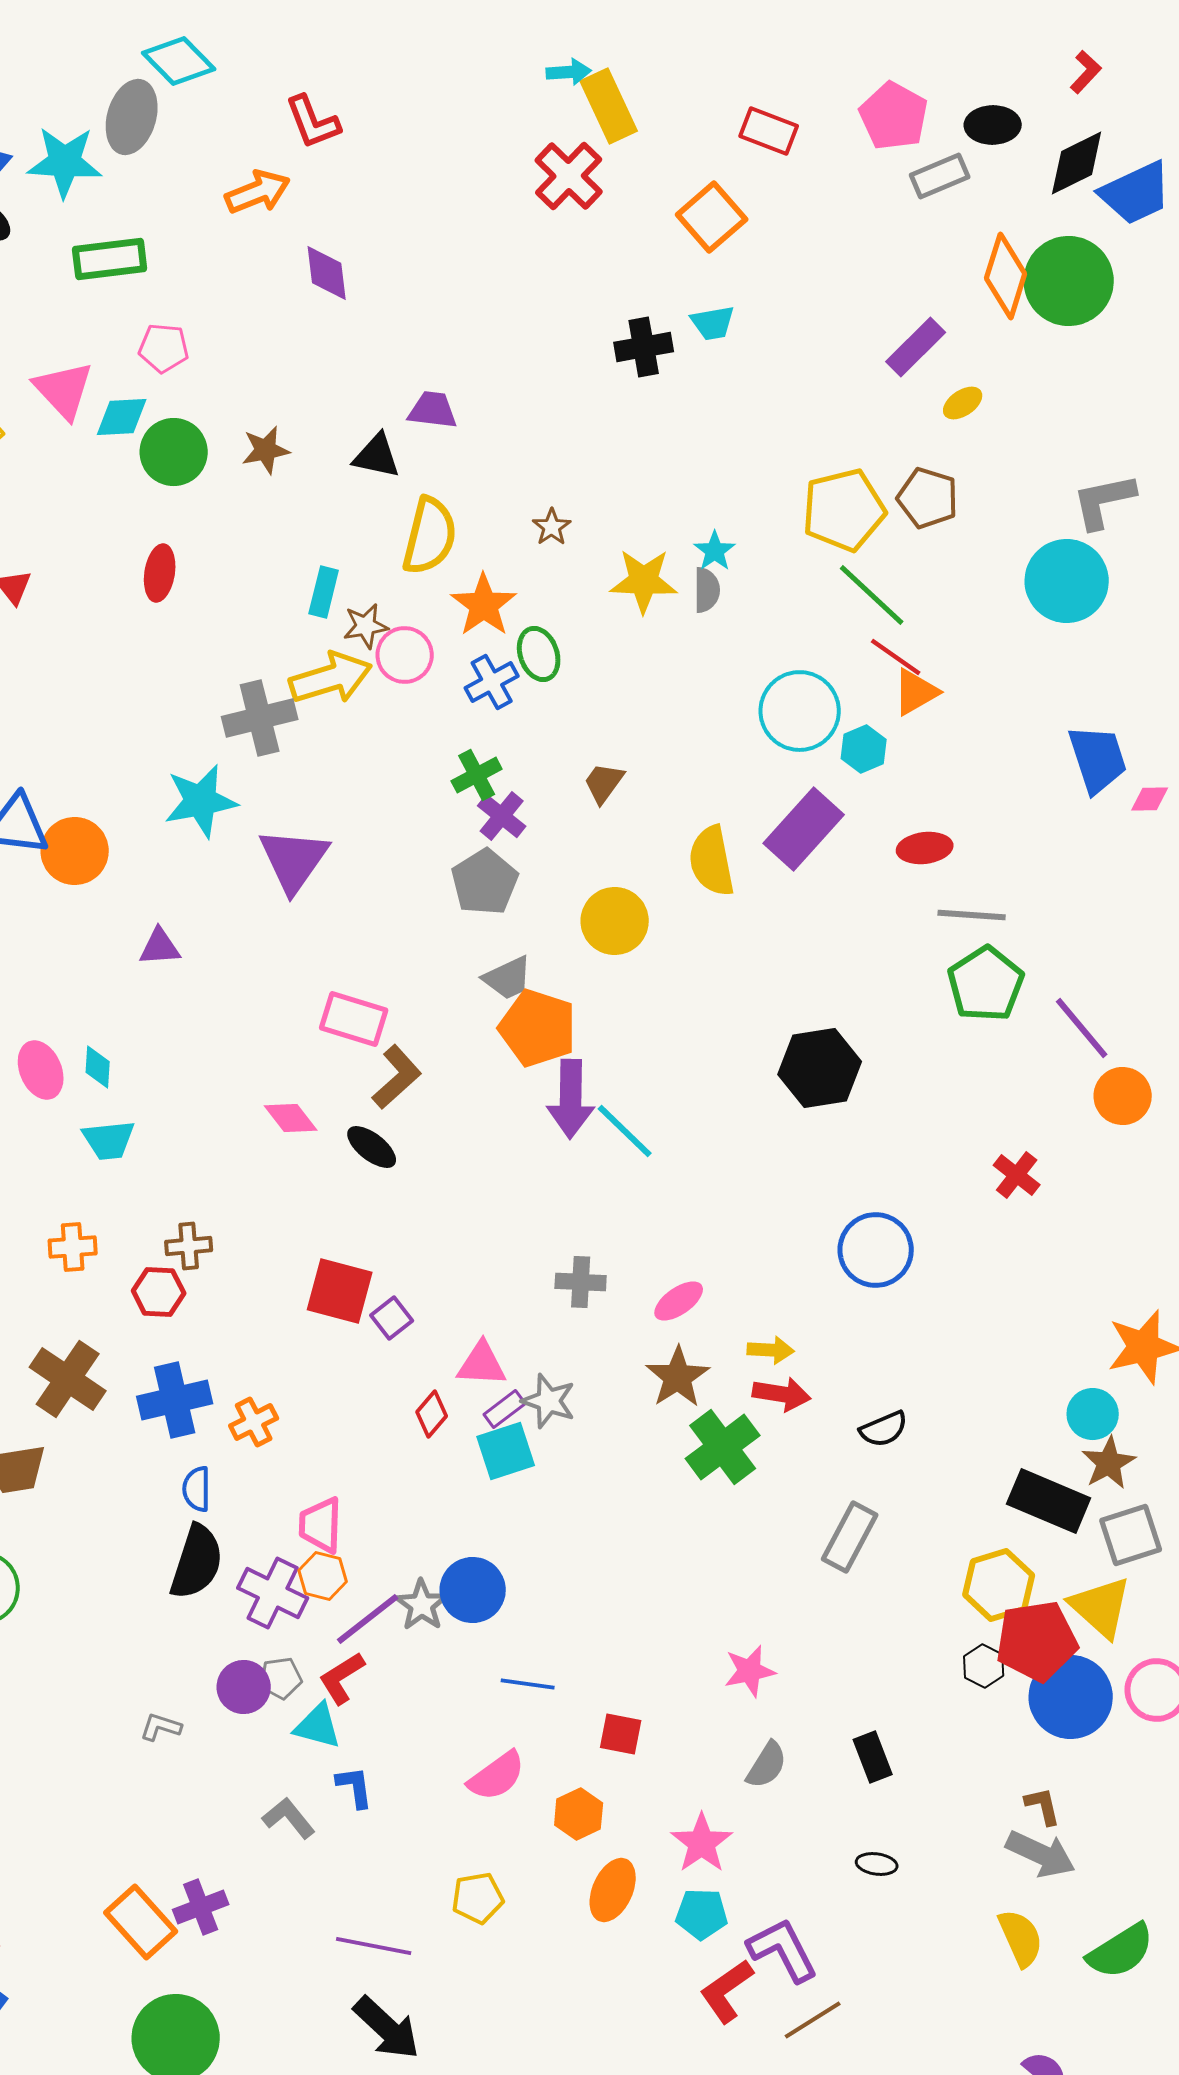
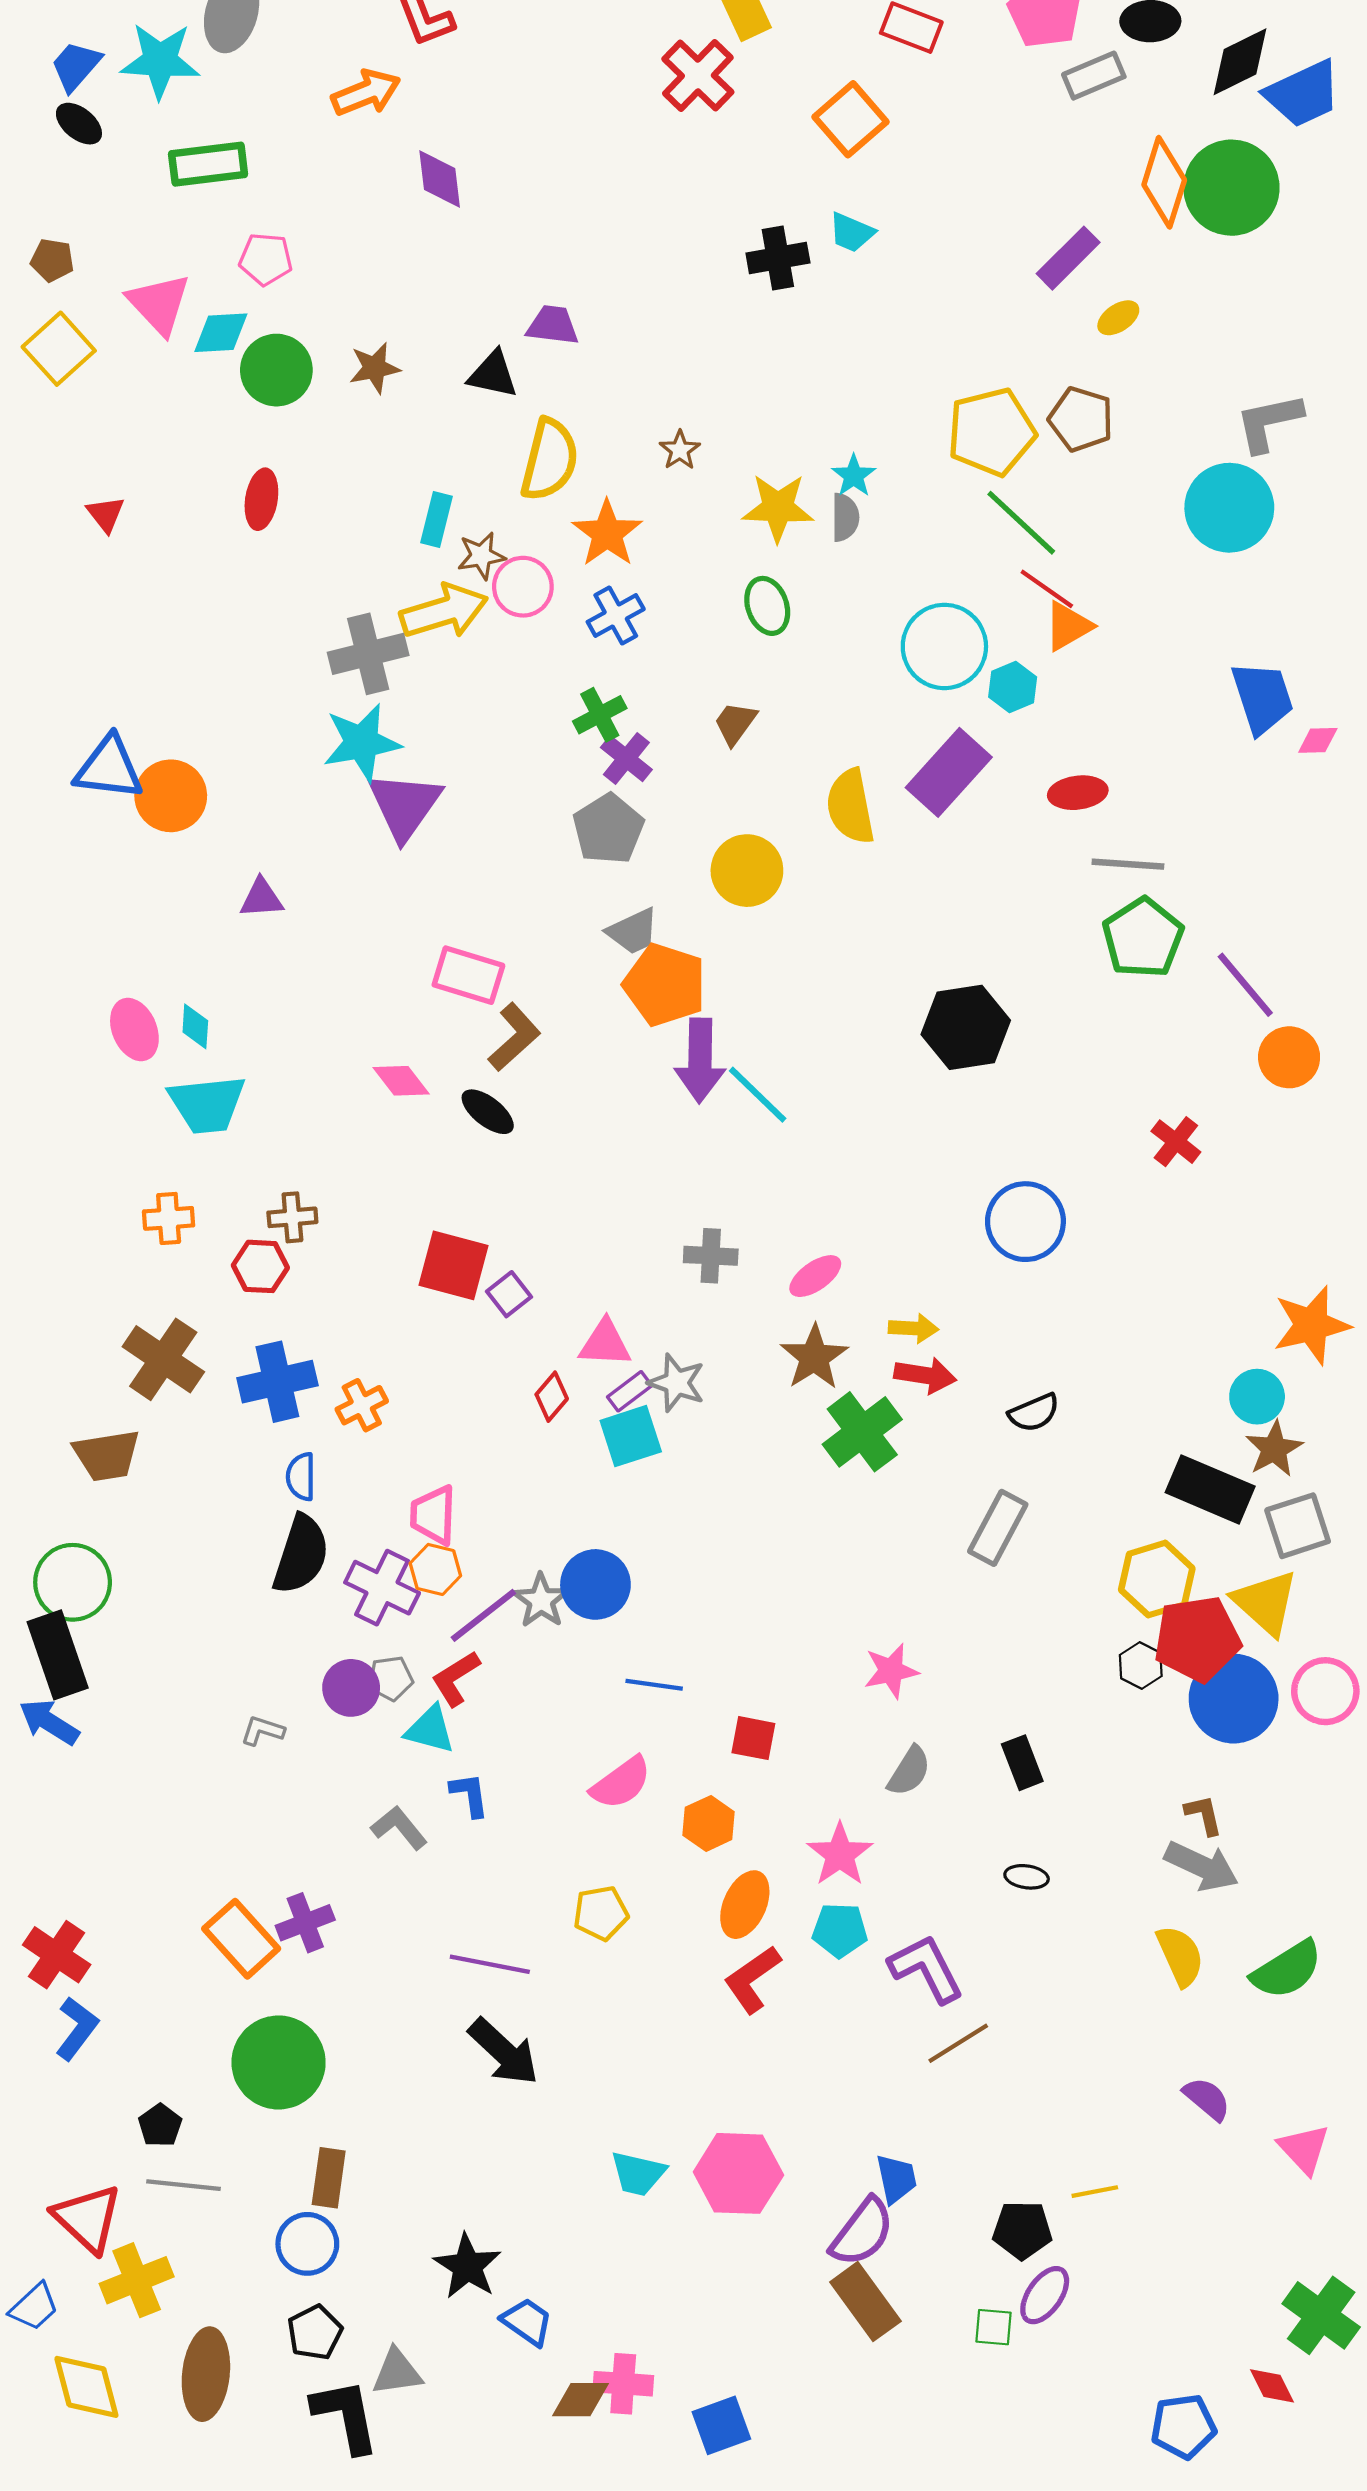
cyan trapezoid: (713, 323) -> (852, 232), turned 33
green ellipse: (539, 654) -> (767, 606), moved
cyan star: (201, 801) -> (362, 742), moved
cyan trapezoid: (109, 1140) -> (207, 1104), size x1.4
red L-shape: (727, 1991) -> (752, 1979), moved

